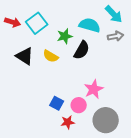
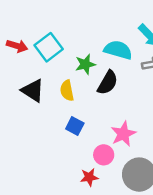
yellow semicircle: (51, 56) -> (67, 91), turned 49
blue square: (57, 103) -> (75, 126), moved

